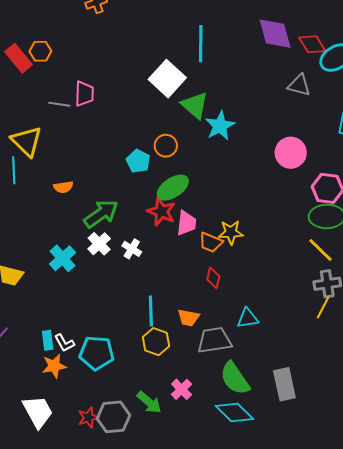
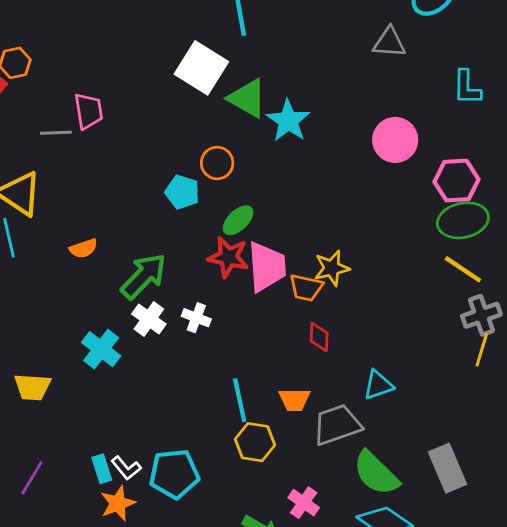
green ellipse: (173, 188) -> (238, 220), size x0.7
pink trapezoid: (186, 223) -> (267, 267), size x1.4

